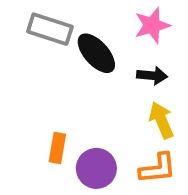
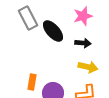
gray rectangle: (50, 29) -> (28, 18), turned 45
yellow arrow: (161, 120) -> (88, 67), turned 126

